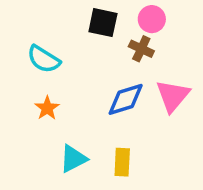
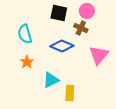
cyan semicircle: (44, 59) -> (25, 34), turned 42
blue diamond: (126, 99) -> (62, 46), moved, turned 40
cyan triangle: (73, 159) -> (51, 80), moved

